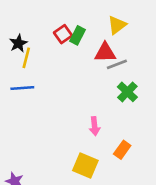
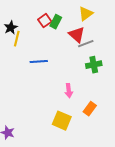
red triangle: (105, 53) -> (77, 35), turned 42
blue line: (22, 88) -> (39, 62), moved
green cross: (127, 92) -> (94, 65), turned 35

